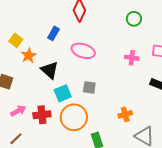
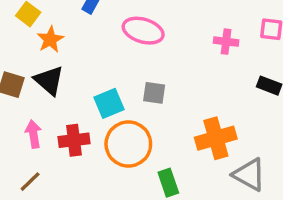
black triangle: (50, 70) -> (49, 80), moved
pink arrow: (18, 111) -> (33, 134), turned -70
orange cross: (125, 114) -> (216, 138), size x1.6

